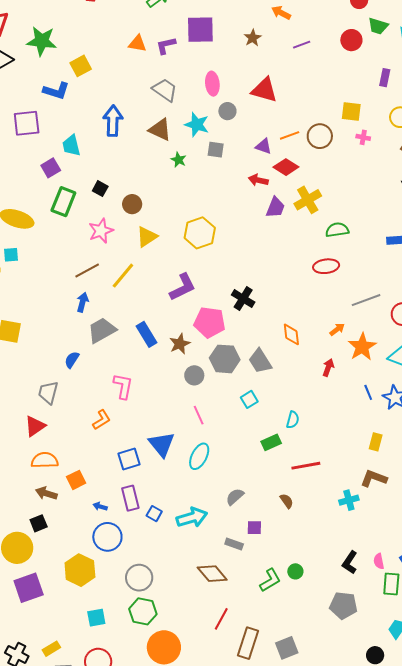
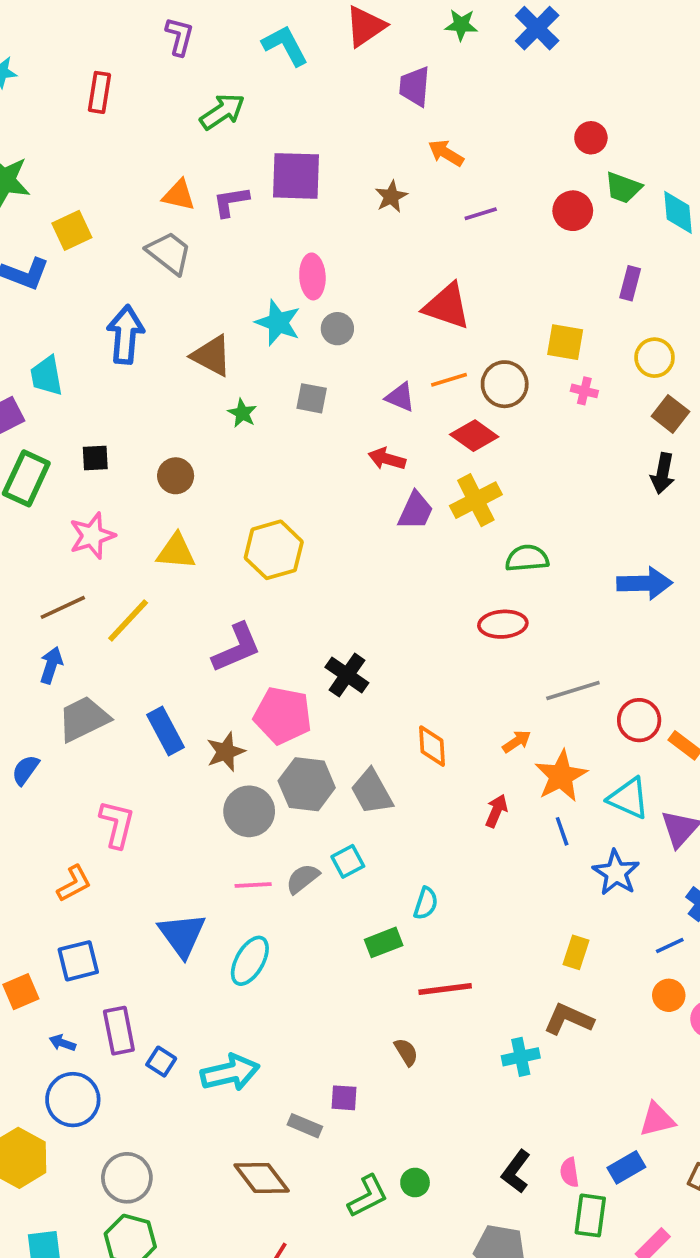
gray trapezoid: (165, 90) -> (169, 253), moved
red triangle: (264, 90) -> (447, 306), moved
cyan star: (197, 125) -> (278, 323), moved
red diamond: (286, 167) -> (474, 436), moved
black square: (100, 189) -> (95, 458), turned -35
brown circle: (132, 204) -> (176, 476), moved
yellow triangle: (147, 237) -> (176, 551), turned 35
gray circle: (194, 375) -> (249, 811), size x1.4
blue line: (368, 392) -> (562, 831), moved
pink line: (199, 415) -> (253, 885), turned -72
blue square: (129, 459) -> (78, 961), moved
gray semicircle: (235, 497) -> (303, 879), moved

